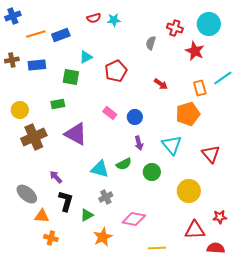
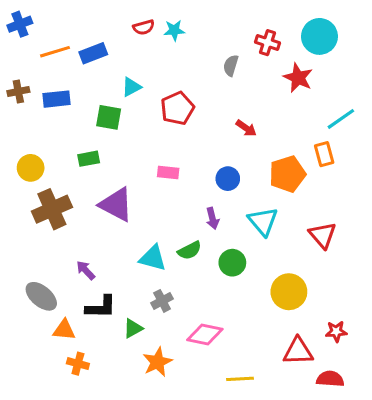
orange rectangle: (200, 88) -> (324, 154), moved
pink rectangle: (110, 113) -> (168, 172), turned -32
blue circle: (135, 117) -> (228, 179), moved
black L-shape: (66, 201) -> (101, 307), turned 75

